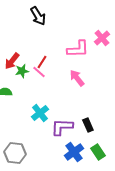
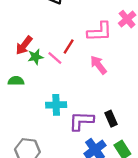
red line: (42, 62) -> (69, 47), moved
cyan cross: (40, 113) -> (56, 105), turned 36

